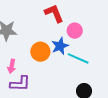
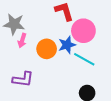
pink circle: (75, 31) -> (83, 31), size x1.5
pink arrow: (12, 66) -> (22, 41), moved

